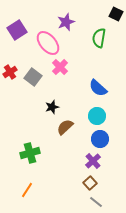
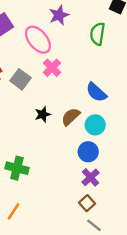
brown semicircle: (65, 127) -> (71, 117), moved
blue circle: (100, 139) -> (88, 152), moved
green cross: (30, 153) -> (17, 168), turned 30

